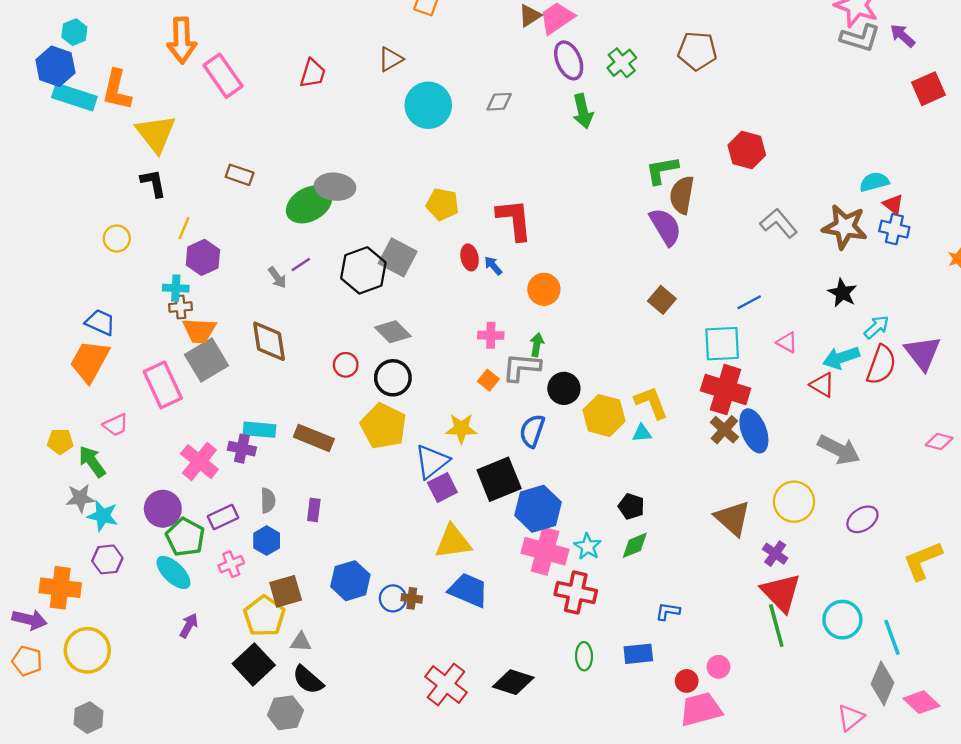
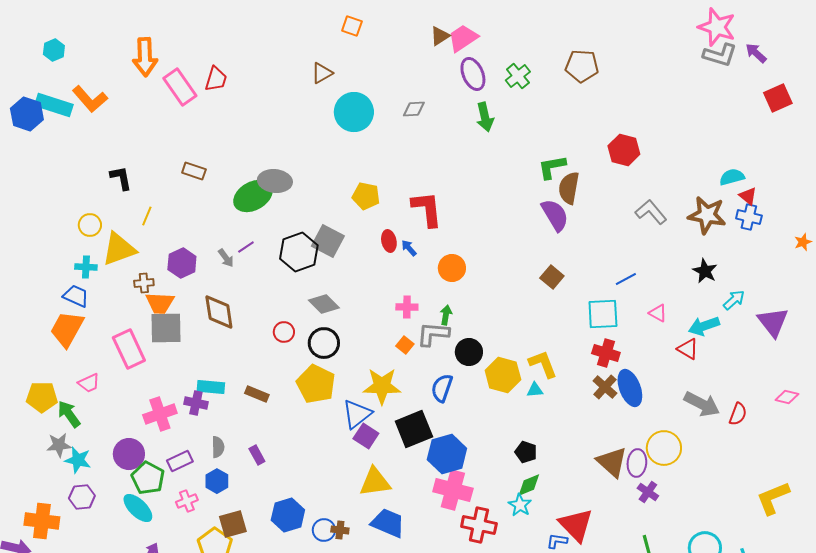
blue hexagon: (55, 66) -> (27, 114), moved
red trapezoid: (313, 73) -> (216, 79), moved
orange L-shape: (117, 90) -> (90, 99), turned -54
yellow triangle: (156, 134) -> (119, 249), moved, turned 48
purple hexagon: (203, 257) -> (182, 263), moved
cyan cross: (176, 288) -> (86, 267), moved
gray square: (206, 360) -> (166, 328), turned 30
red semicircle: (881, 365) -> (738, 414), moved, size x0.7
red cross: (726, 390) -> (606, 353), size x0.7
yellow star: (461, 429) -> (382, 386), size x1.4
brown rectangle: (314, 438) -> (257, 394), size x0.7
yellow pentagon: (60, 441) -> (42, 397), size x1.4
pink cross: (199, 462) -> (160, 414), turned 32
purple square: (442, 487) -> (366, 436), turned -30
purple rectangle: (314, 510) -> (257, 455), turned -36
purple ellipse: (862, 519) -> (637, 463), moved, turned -52
cyan star: (588, 546) -> (520, 505), moved
red triangle: (781, 592) -> (576, 525), moved

